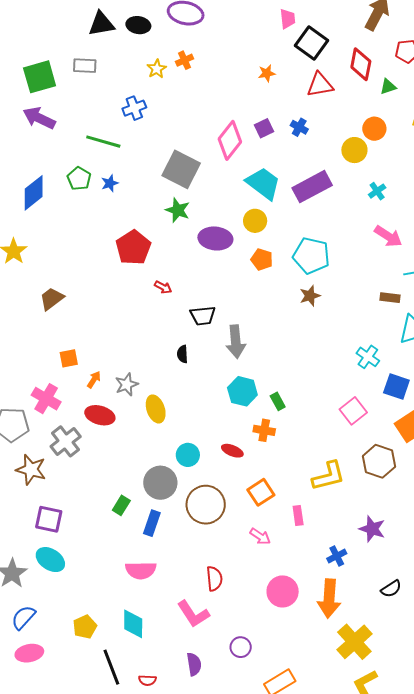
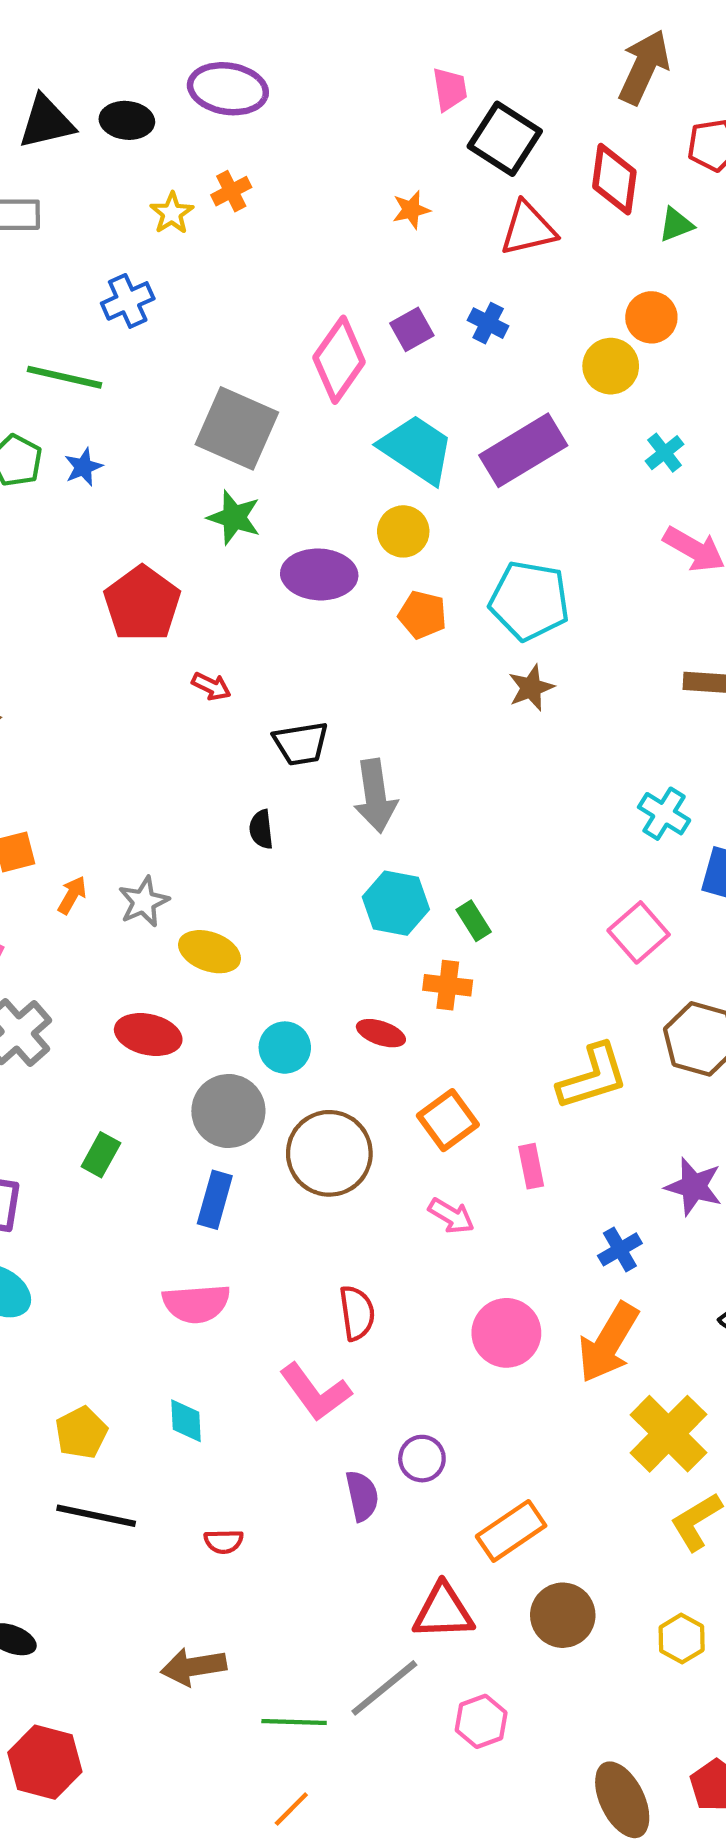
yellow ellipse: (156, 409) -> (210, 952), turned -48
red ellipse: (100, 415) -> (148, 1035), moved
green rectangle: (121, 505) -> (101, 1155), moved
orange arrow: (329, 598) -> (608, 1343), turned 30
cyan diamond: (133, 624) -> (186, 1421), size x0.7
purple semicircle: (194, 664) -> (362, 1496), moved
black line: (111, 667) -> (96, 1516), moved, turned -54

